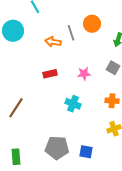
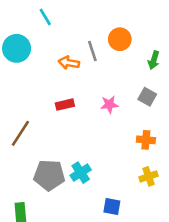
cyan cross: (73, 104) -> (81, 173), moved, turned 35
brown line: (16, 108) -> (20, 133), moved
gray pentagon: (57, 148) -> (49, 175), moved

